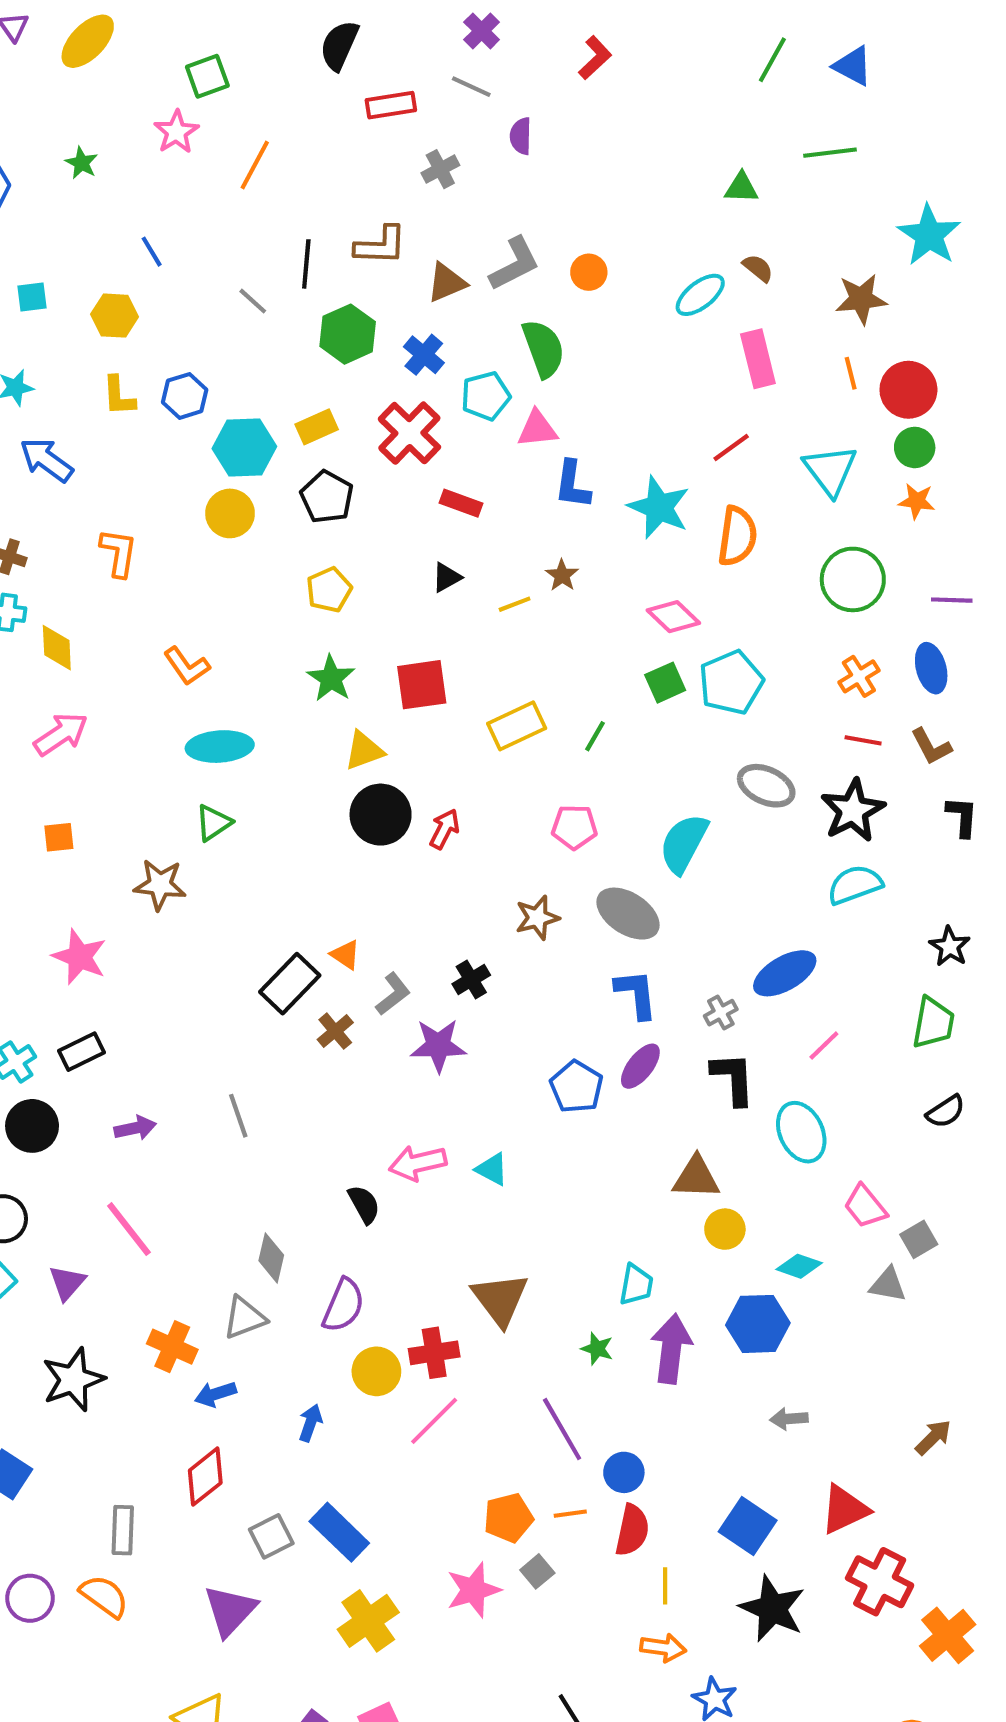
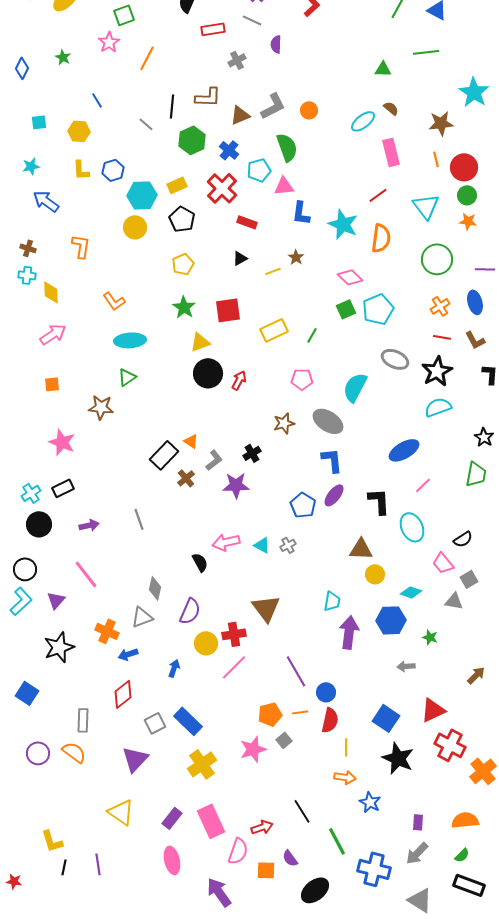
gray cross: (721, 1013) -> (288, 545), moved
black semicircle: (946, 1112) -> (463, 539), moved
green star: (597, 1349) -> (430, 637), moved

